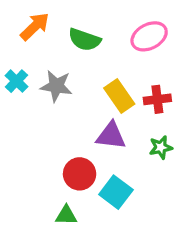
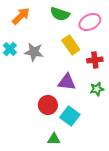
green semicircle: (84, 40) -> (60, 14), moved
yellow rectangle: (119, 96) -> (71, 45), moved
green triangle: (66, 215) -> (54, 139), moved

